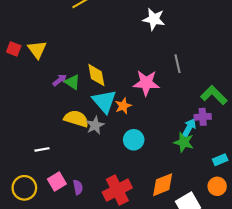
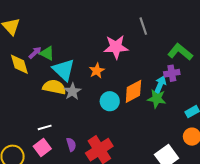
yellow diamond: (96, 75) -> (19, 64), moved
cyan triangle: (104, 101) -> (64, 70), moved
white line: (42, 149) -> (45, 127), moved
orange diamond: (163, 185) -> (133, 91), moved
purple semicircle: (78, 187) -> (71, 145), moved

